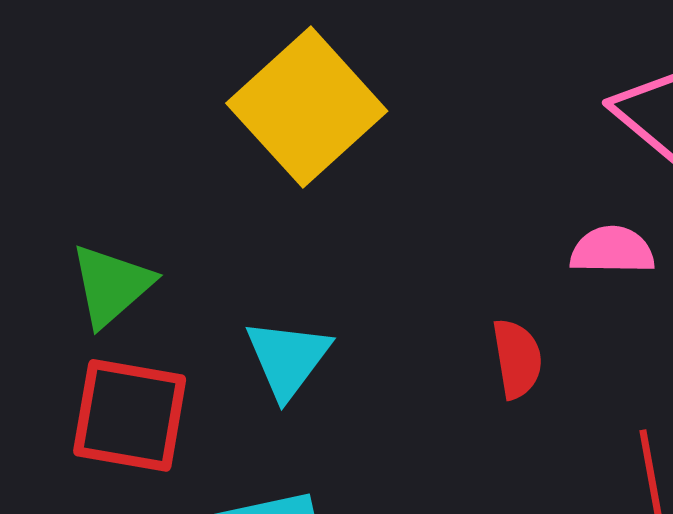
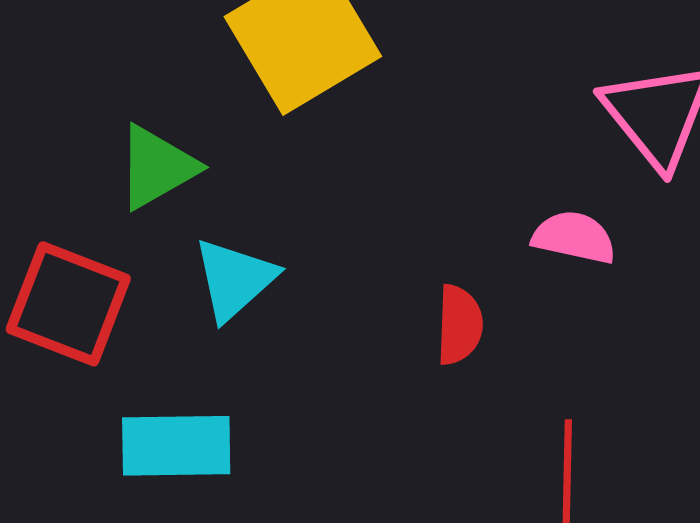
green triangle: (111, 285) -> (157, 167), moved

